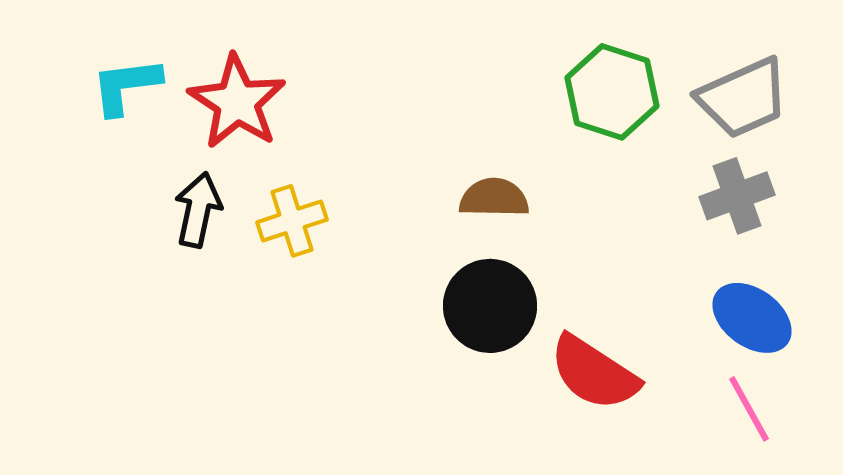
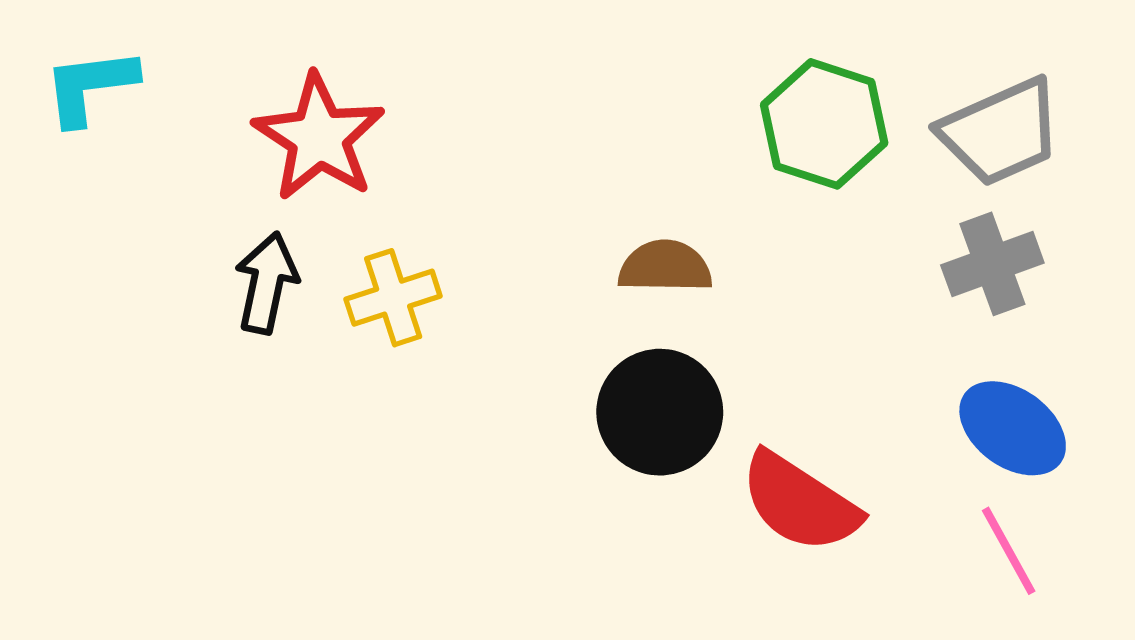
cyan L-shape: (126, 86) -> (90, 86), moved

